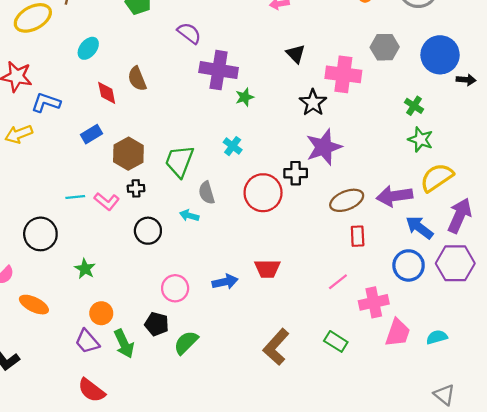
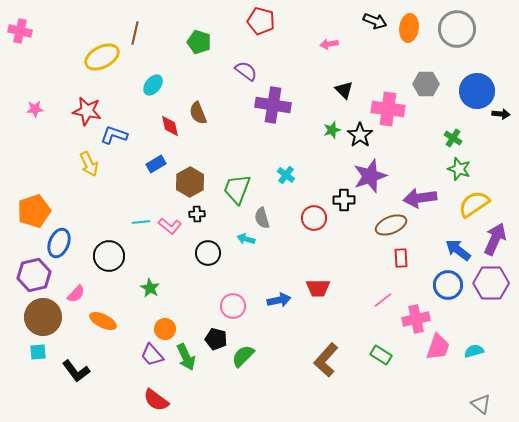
green star: (245, 97) -> (332, 130), moved
yellow arrow: (19, 134) -> (89, 164), turned -95
red circle: (263, 193) -> (314, 218), size x0.7
purple arrow: (394, 196) -> (420, 198), moved

